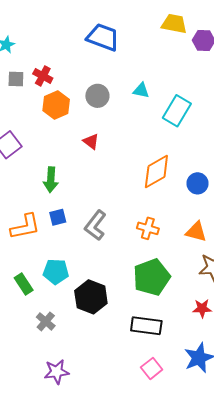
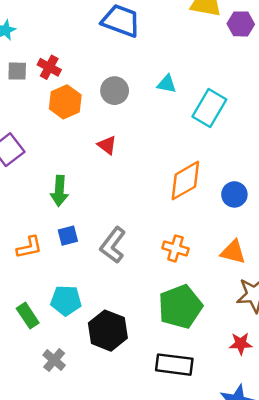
orange L-shape: (25, 227) -> (29, 247), size x0.7

